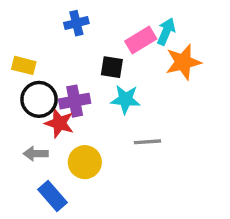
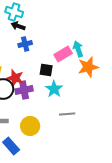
cyan arrow: (166, 32) -> (78, 49), turned -42
cyan star: (126, 99) -> (54, 89), turned 30
red star: (59, 123) -> (15, 78), moved

